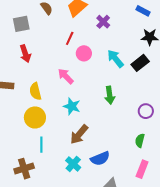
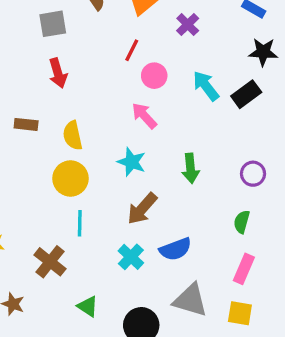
pink arrow: (66, 76) -> (144, 116), moved
green arrow: (110, 95) -> (191, 168), moved
brown cross: (24, 169) -> (50, 262), turned -36

